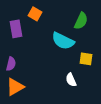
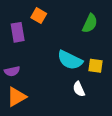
cyan semicircle: (63, 41) -> (70, 60), moved
purple semicircle: (11, 64) -> (12, 71), turned 64

